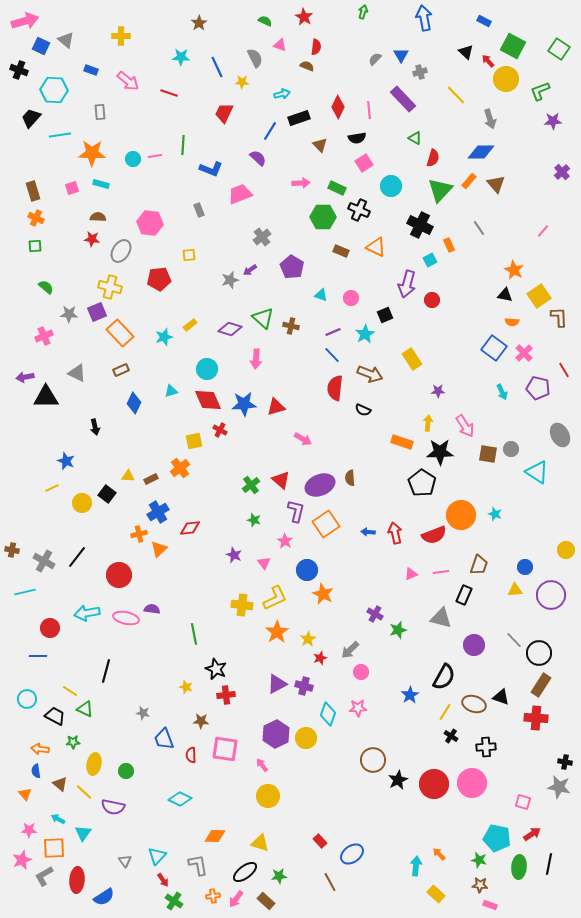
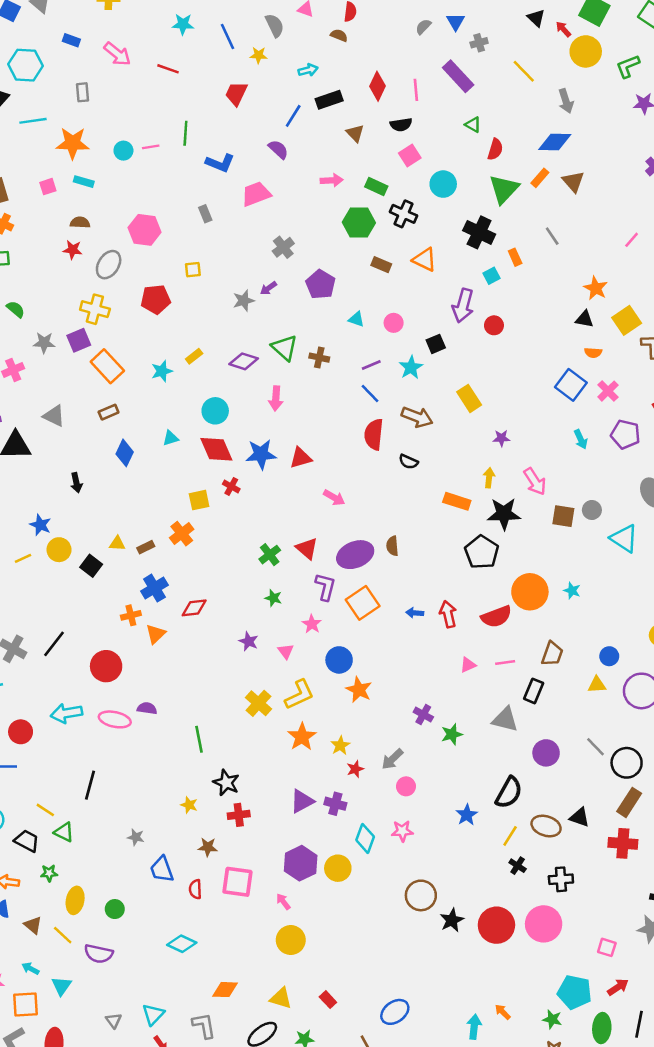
yellow circle: (82, 503) -> (59, 550), moved
yellow cross: (242, 605) -> (259, 703), turned 35
red rectangle: (320, 841) -> (328, 1000), moved

